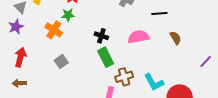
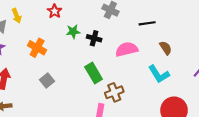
green star: (68, 15) -> (73, 32), moved
black cross: (101, 36) -> (94, 38), moved
cyan L-shape: (154, 82) -> (159, 74), moved

